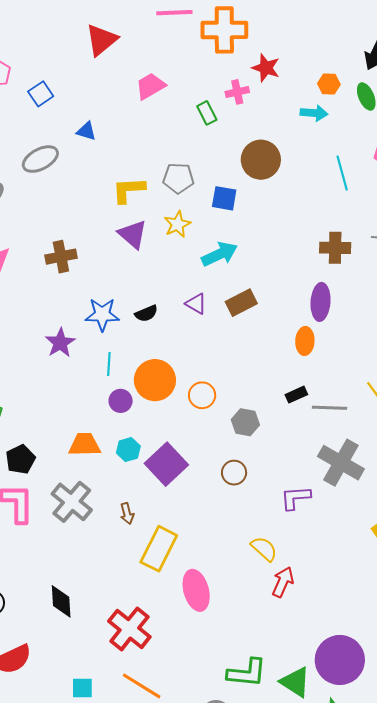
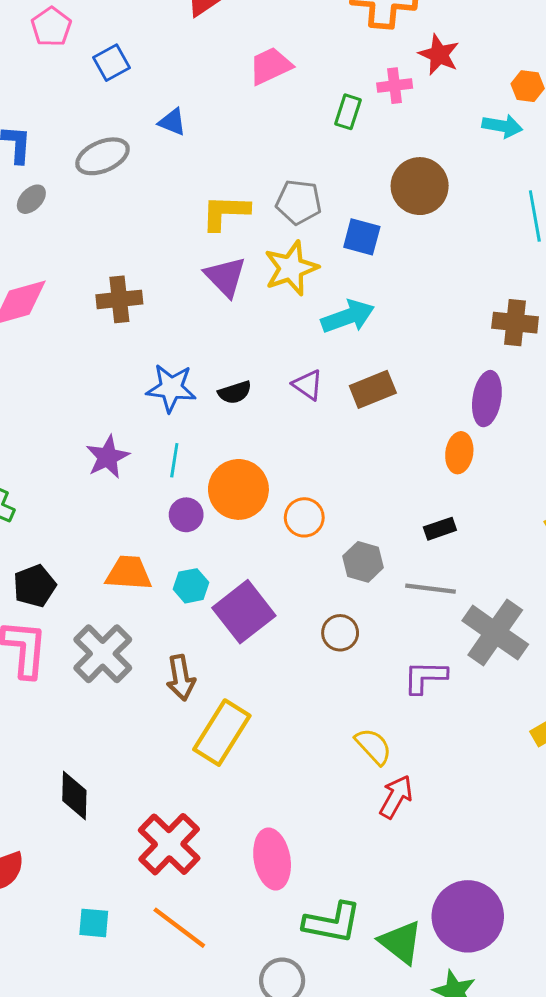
green rectangle: (207, 113) -> (348, 112), turned 40
yellow star: (177, 224) -> (291, 268), size x1.4
purple star: (60, 343) -> (108, 457), moved
gray line: (330, 408) -> (430, 589), moved
brown arrow: (127, 514) -> (181, 678), size x1.4
pink ellipse: (196, 590) -> (272, 859), moved

